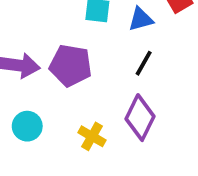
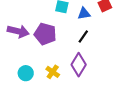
cyan circle: (27, 126) -> (26, 73), moved

